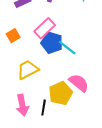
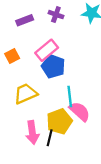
cyan line: (67, 48) -> (70, 96), moved, turned 42
pink arrow: (22, 105) -> (32, 132), moved
black line: (44, 108) -> (50, 138), moved

